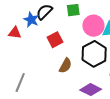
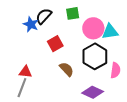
red triangle: (15, 33) -> (25, 72), moved
brown semicircle: (65, 66) -> (67, 69), turned -70

